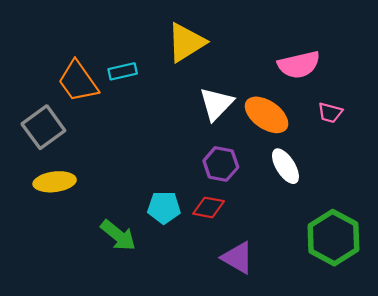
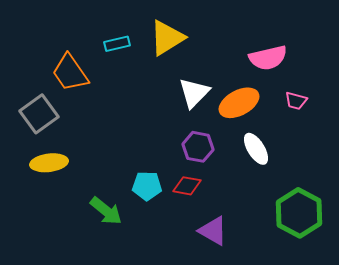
cyan rectangle: (123, 71) -> (117, 44), moved
orange ellipse: (267, 115) -> (239, 103), turned -63

